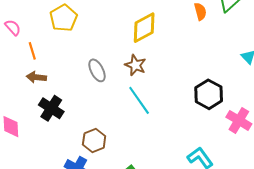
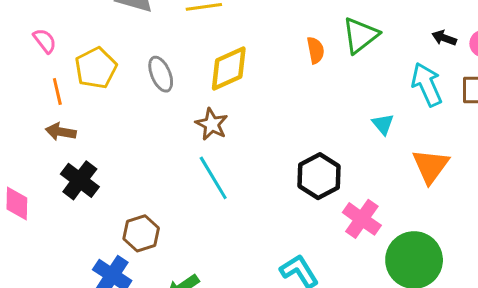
yellow pentagon: (64, 18) -> (96, 68), moved
pink semicircle: (13, 27) -> (45, 41), moved
gray ellipse: (97, 70) -> (161, 74), moved

